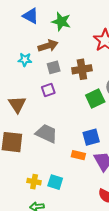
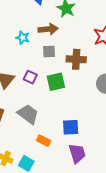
purple square: (48, 90) -> (30, 77), moved, turned 32
green square: (95, 99) -> (56, 82), moved
orange rectangle: (78, 155) -> (44, 141), moved

